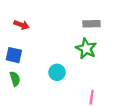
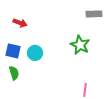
gray rectangle: (92, 24) -> (94, 14), moved
cyan circle: (57, 72) -> (35, 53), moved

